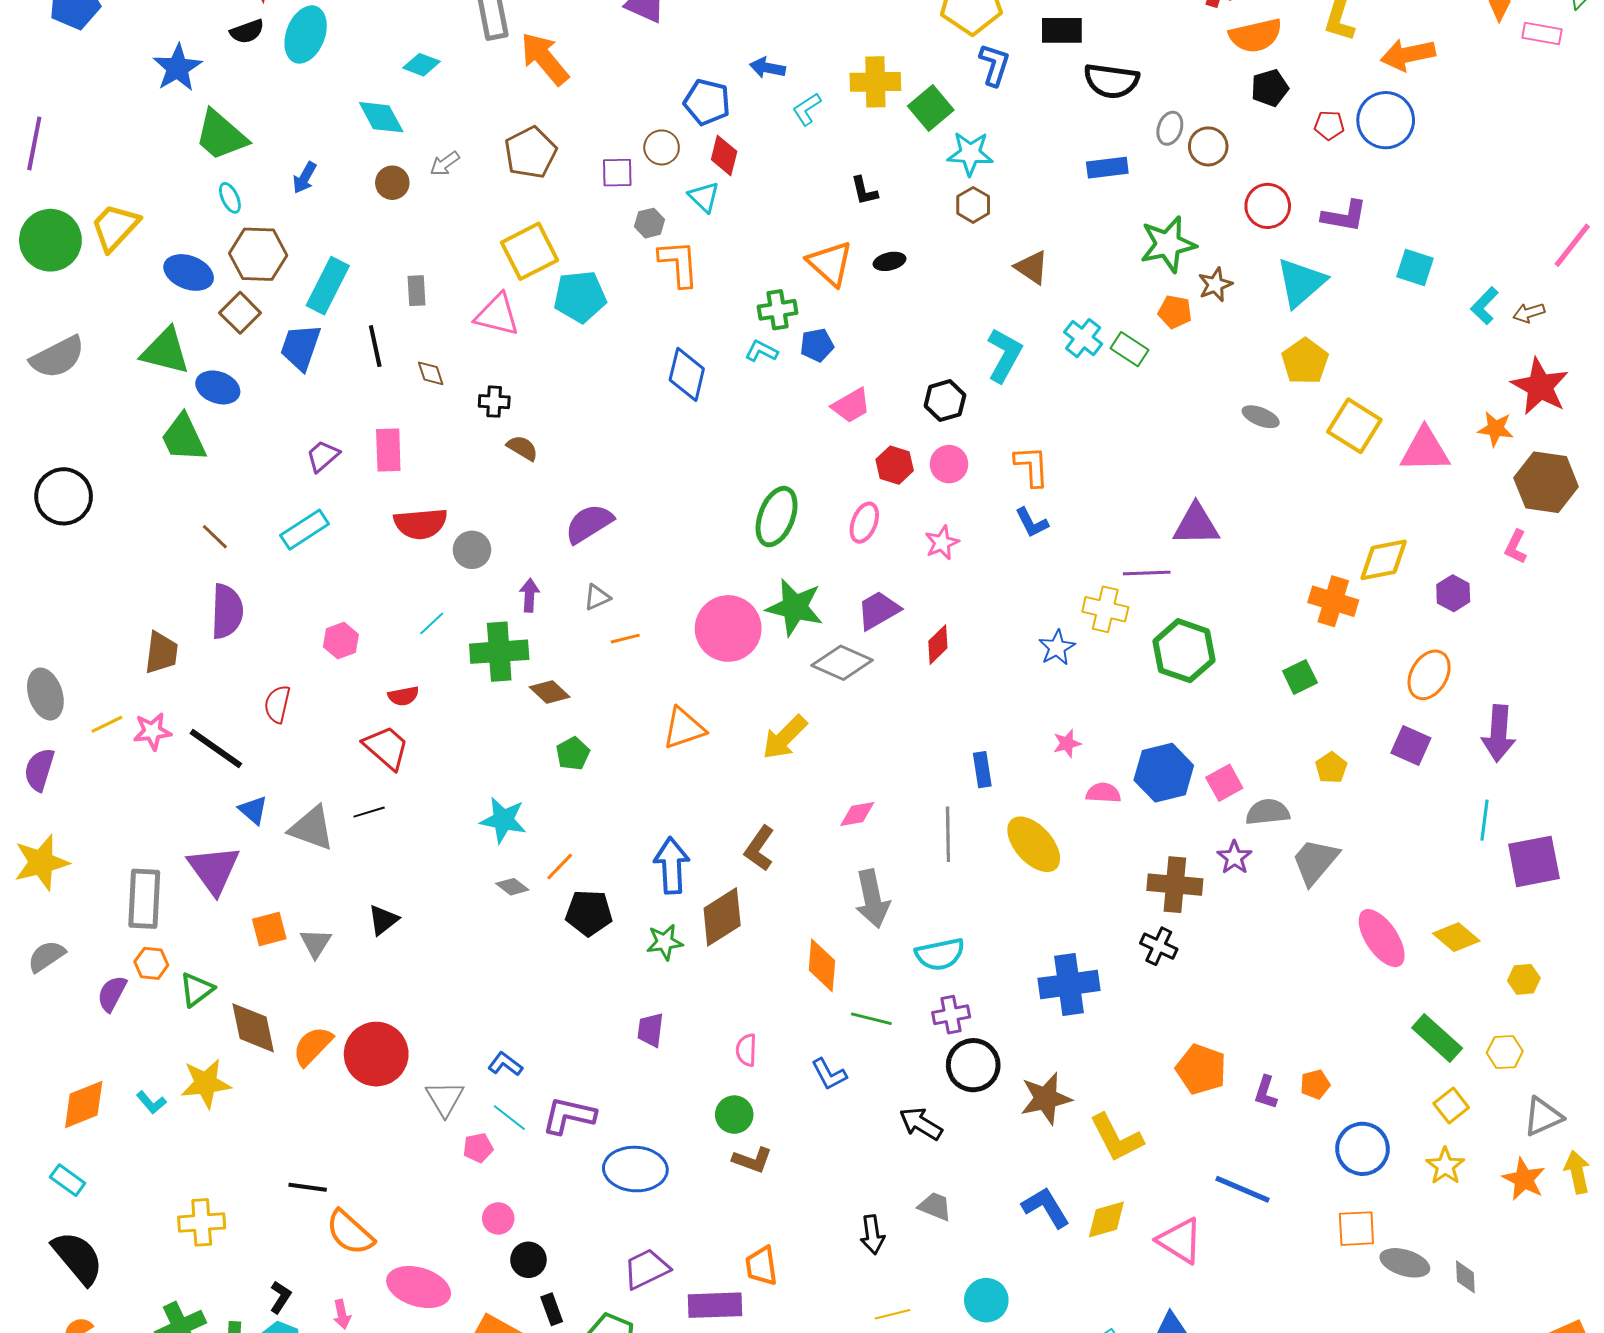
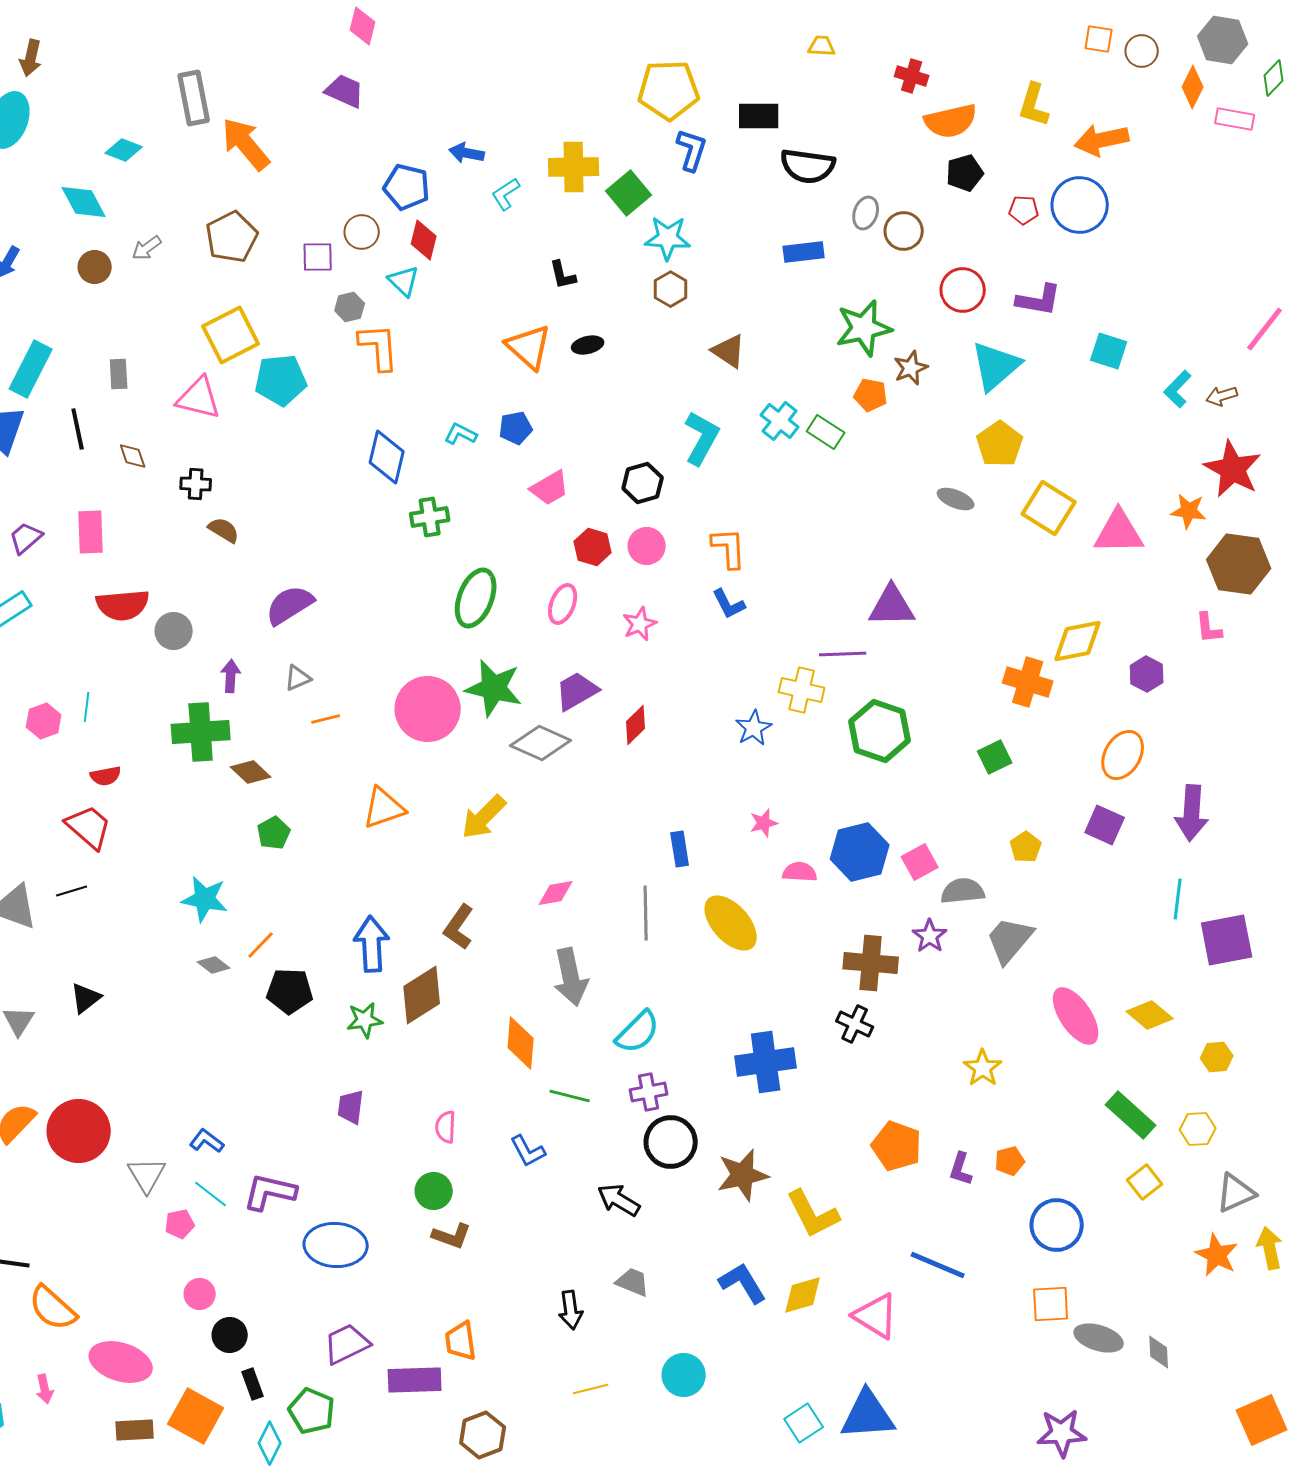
green cross: (778, 310) -> (430, 517), moved
pink L-shape: (1516, 547) -> (1209, 628), turned -32
cyan line: (432, 623) -> (87, 707), moved, turned -40
cyan semicircle: (940, 954) -> (638, 1032), turned -33
yellow star: (1445, 1166) -> (983, 1068), moved

